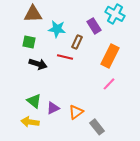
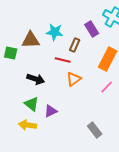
brown triangle: (33, 14) -> (31, 40), moved
green square: (29, 42) -> (11, 53), moved
black arrow: (38, 64) -> (36, 79), moved
orange triangle: (76, 112) -> (74, 79), moved

